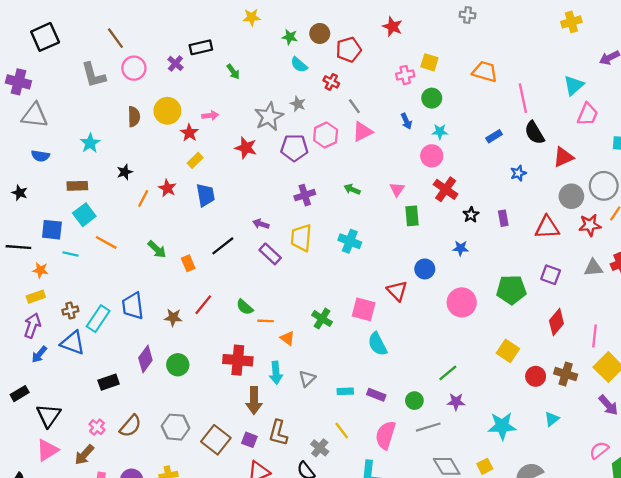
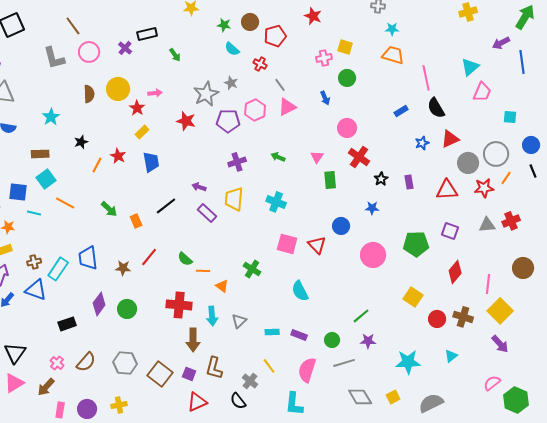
cyan star: (440, 132) -> (392, 29), moved
red triangle: (563, 157) -> (450, 139), moved
pink square: (364, 309) -> (287, 244), moved

